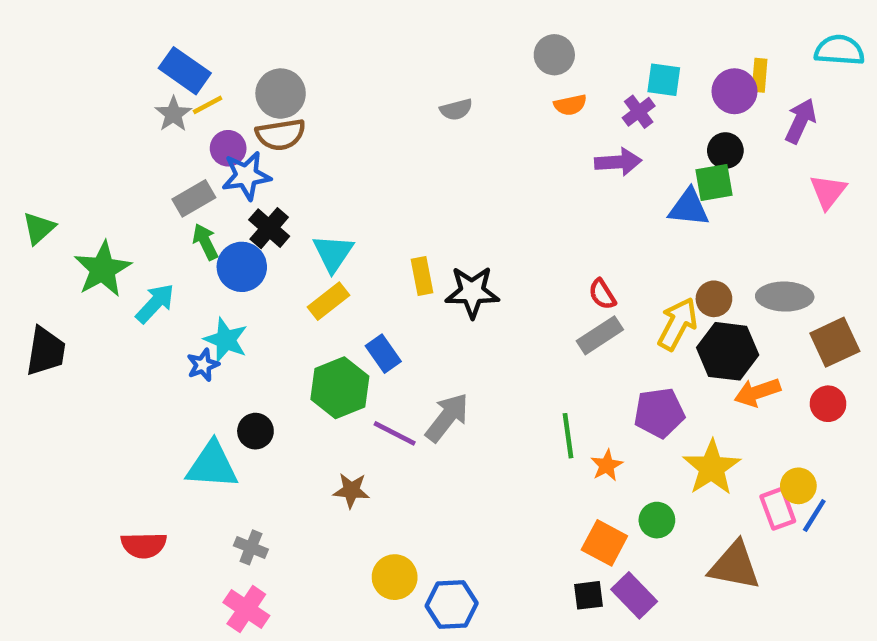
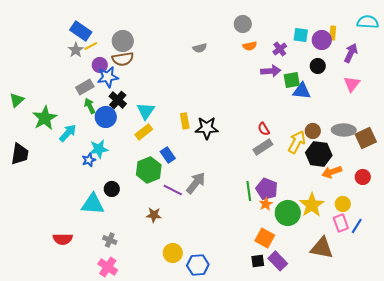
cyan square: (664, 80) -> (301, 35), moved
green square: (714, 182) -> (292, 80), moved
pink triangle: (828, 192) -> (352, 84), moved
cyan star: (226, 340) -> (99, 149), turned -30
brown square: (835, 342) -> (366, 138), moved
purple pentagon: (659, 413) -> (267, 189), moved, turned 30
yellow circle: (798, 486) -> (343, 204), moved
green circle: (657, 520) -> (288, 213), moved, size x1.6

